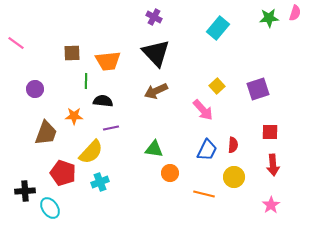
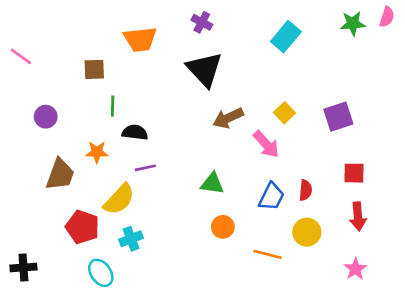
orange trapezoid: (108, 61) -> (140, 39), moved
brown arrow: (156, 91) -> (228, 118), moved
green triangle: (154, 149) -> (212, 184), moved
black cross: (25, 191) -> (23, 268), moved
cyan ellipse: (50, 208) -> (101, 273), moved

